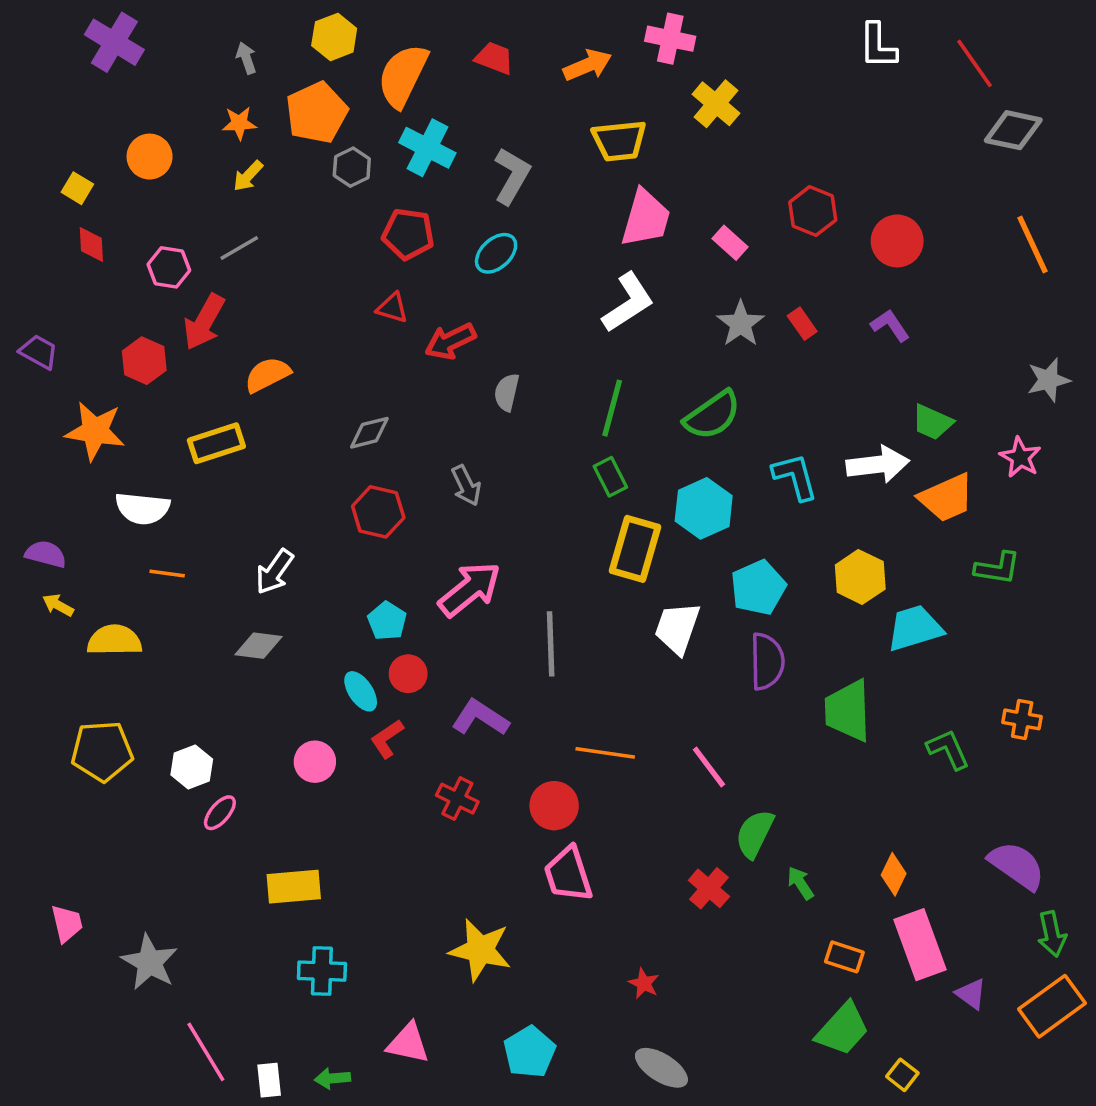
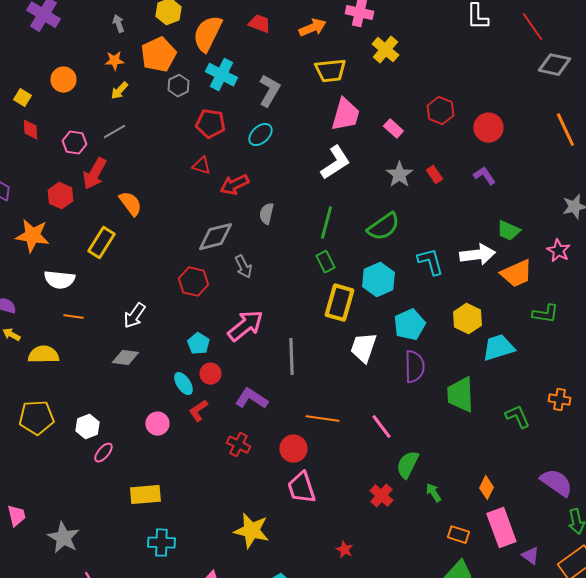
orange semicircle: (267, 375) -> (130, 204), turned 80
gray diamond: (369, 433) -> (215, 237), moved, size x1.5
yellow rectangle: (216, 443) -> (101, 243), turned -40

